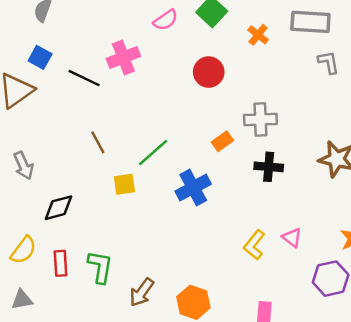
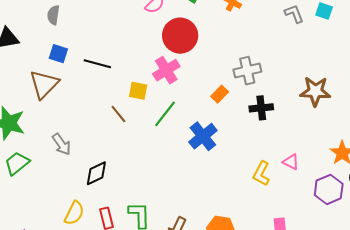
pink cross: (123, 57) -> (166, 70), moved
red circle: (209, 72) -> (180, 36), moved, size x1.4
yellow square: (124, 184) -> (138, 91), moved, turned 30

